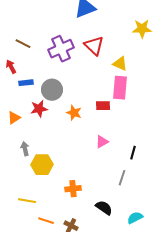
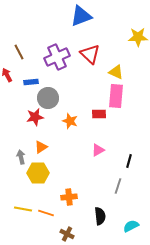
brown line: (23, 44) -> (19, 52), turned 35
blue rectangle: (26, 83) -> (31, 82), moved
orange triangle: (14, 118) -> (41, 147), moved
black semicircle: (104, 208) -> (100, 216), turned 48
orange line: (46, 221) -> (46, 213), moved

